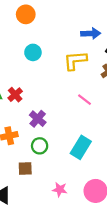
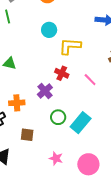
yellow L-shape: (75, 60) -> (70, 46), moved
red cross: (15, 95) -> (62, 73), moved, turned -32
green circle: (40, 146) -> (58, 117), moved

